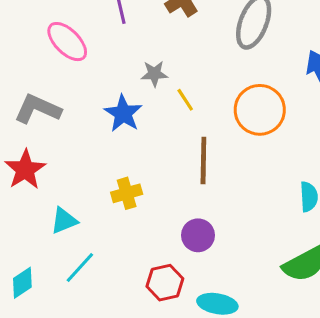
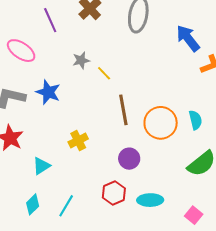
orange circle: (260, 110) -> (161, 123), moved
blue star: (123, 113) -> (48, 92), moved
cyan line: (80, 267) -> (66, 206), moved
cyan diamond: (22, 283) -> (33, 204), moved

